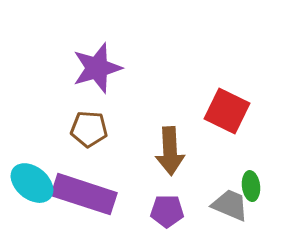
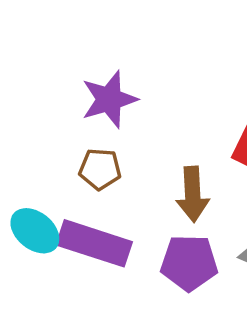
purple pentagon: (167, 211) -> (189, 263), size x1.5

